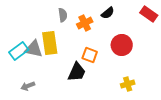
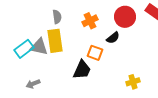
black semicircle: (108, 13) -> (113, 38), moved
gray semicircle: (63, 15) -> (57, 17), moved
red circle: (122, 45) -> (125, 17), moved

